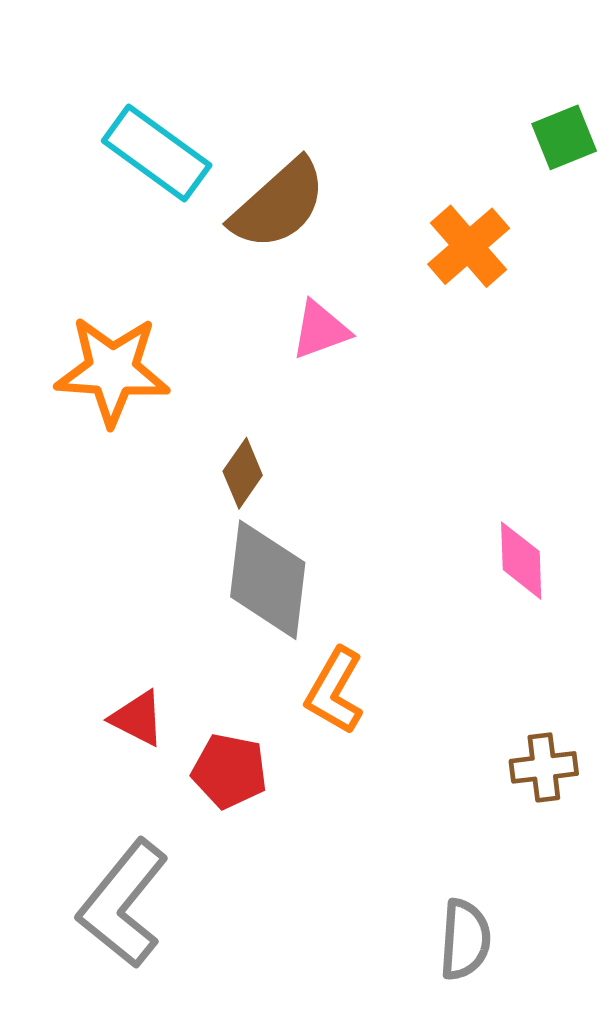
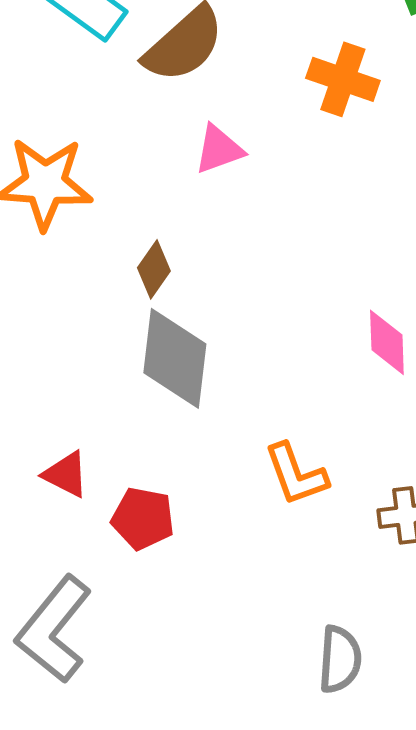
orange cross: (469, 246) -> (343, 79), turned -30
orange L-shape: (335, 691) -> (296, 474), moved, turned -50

